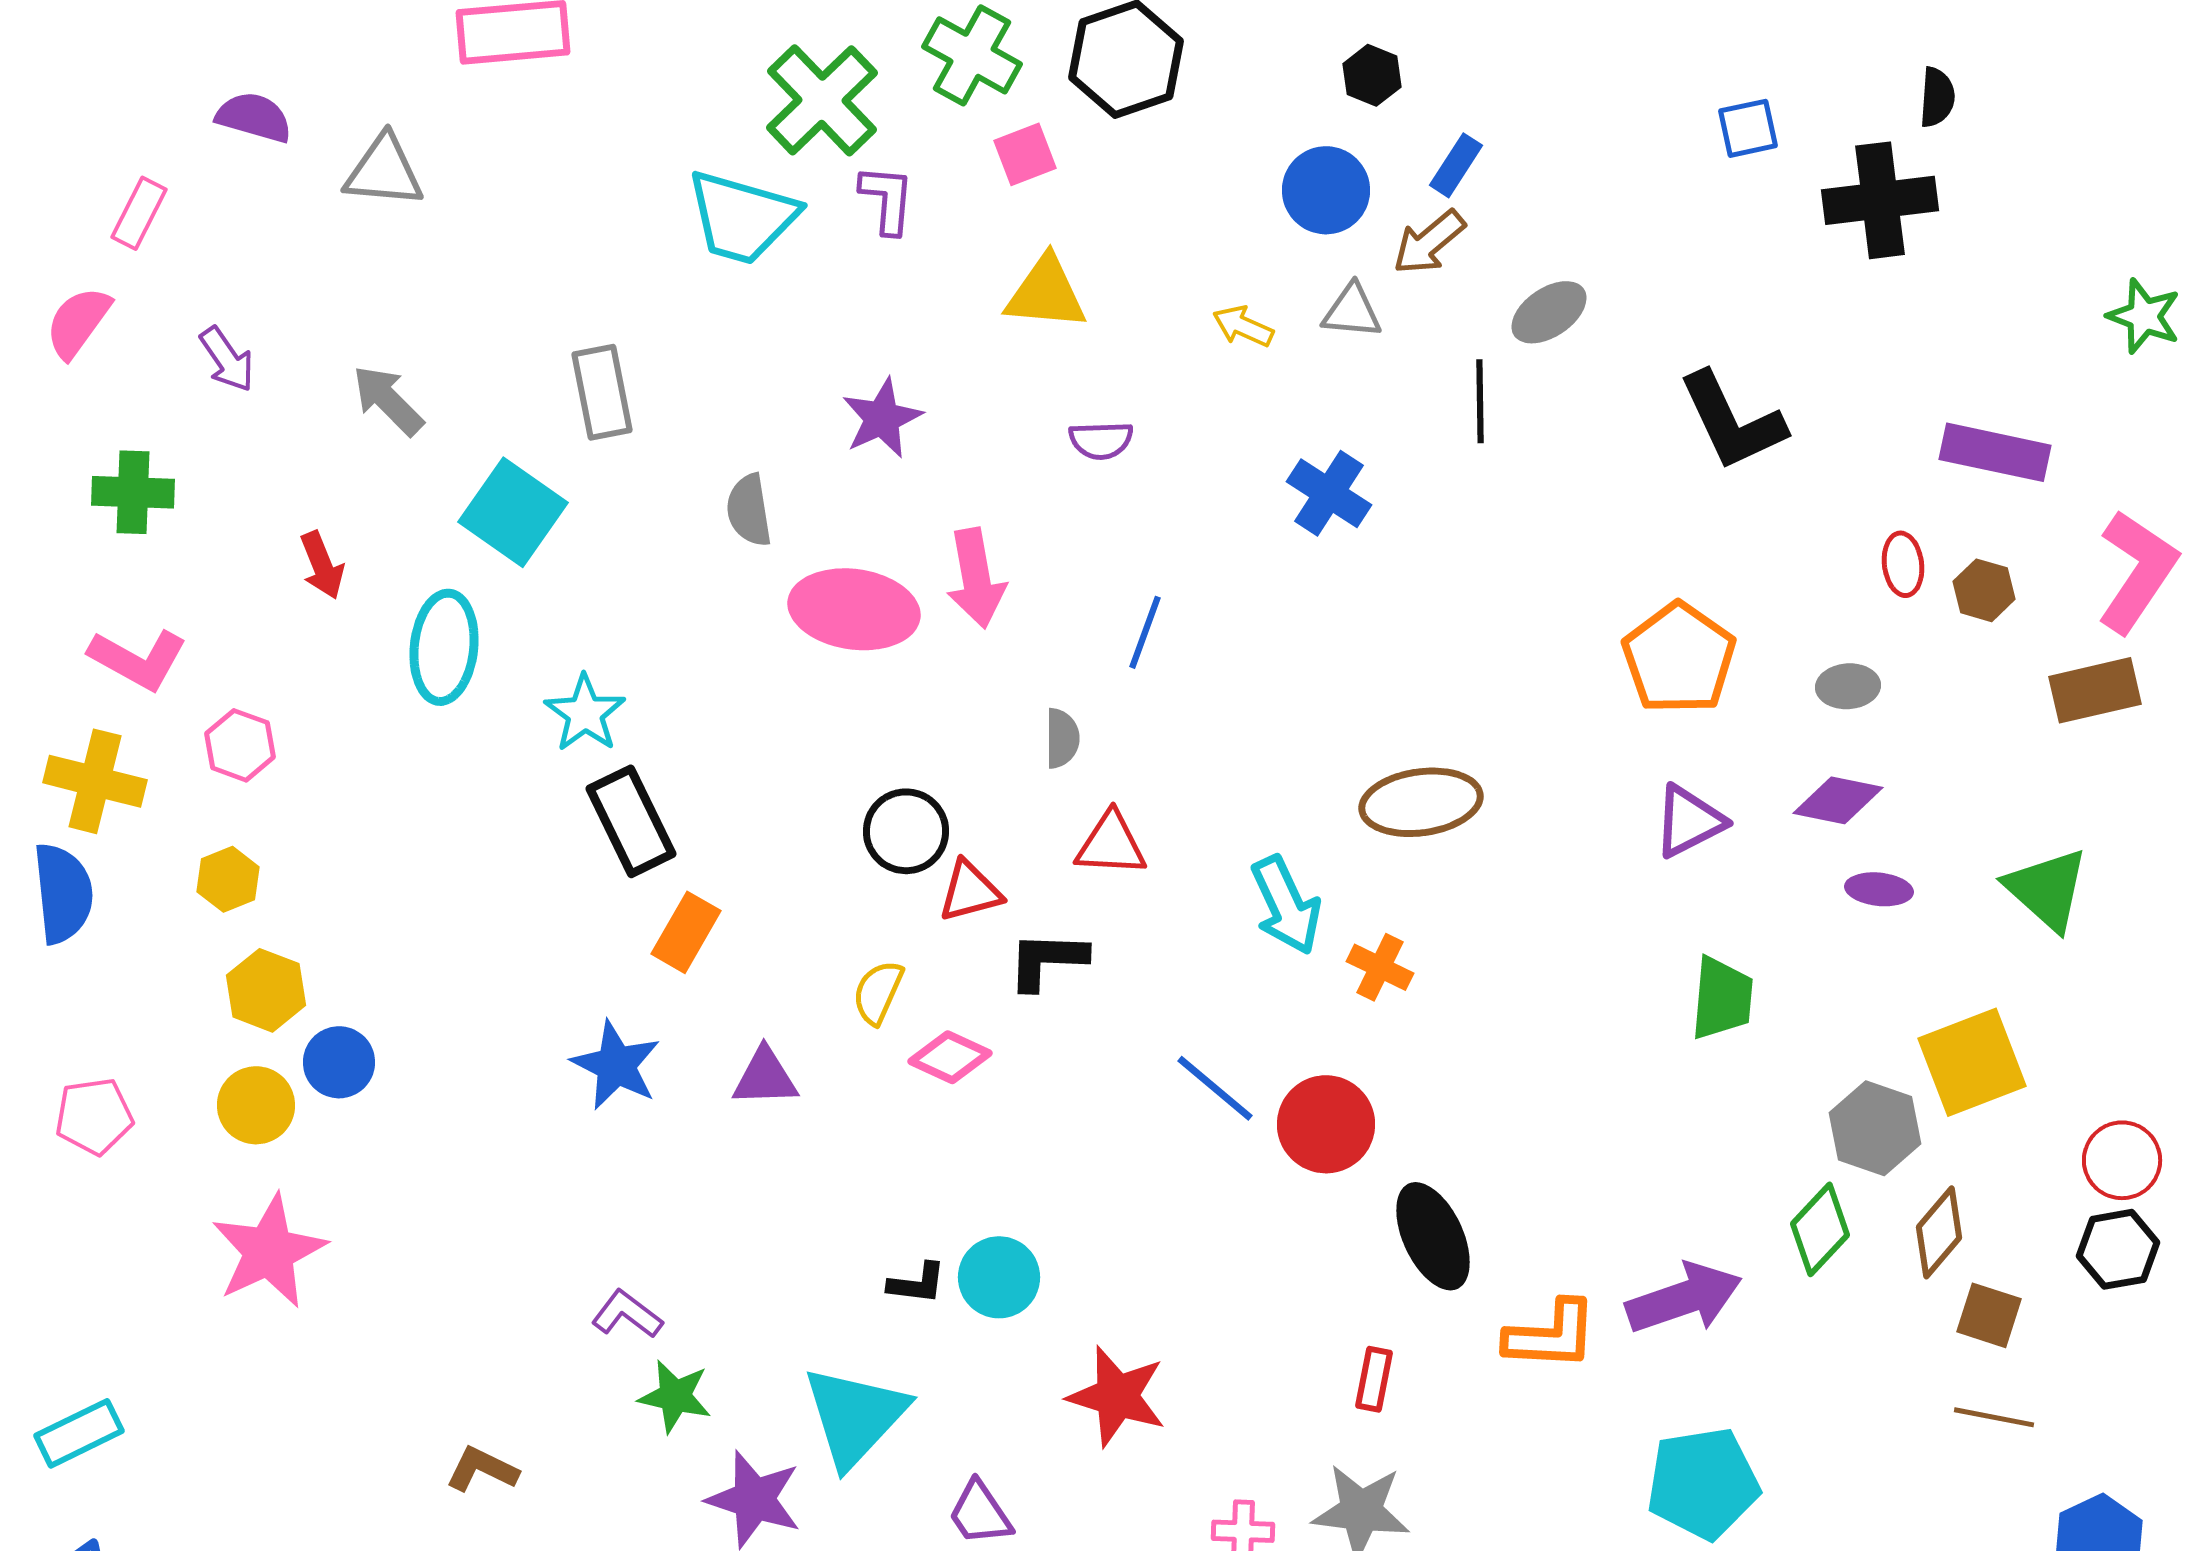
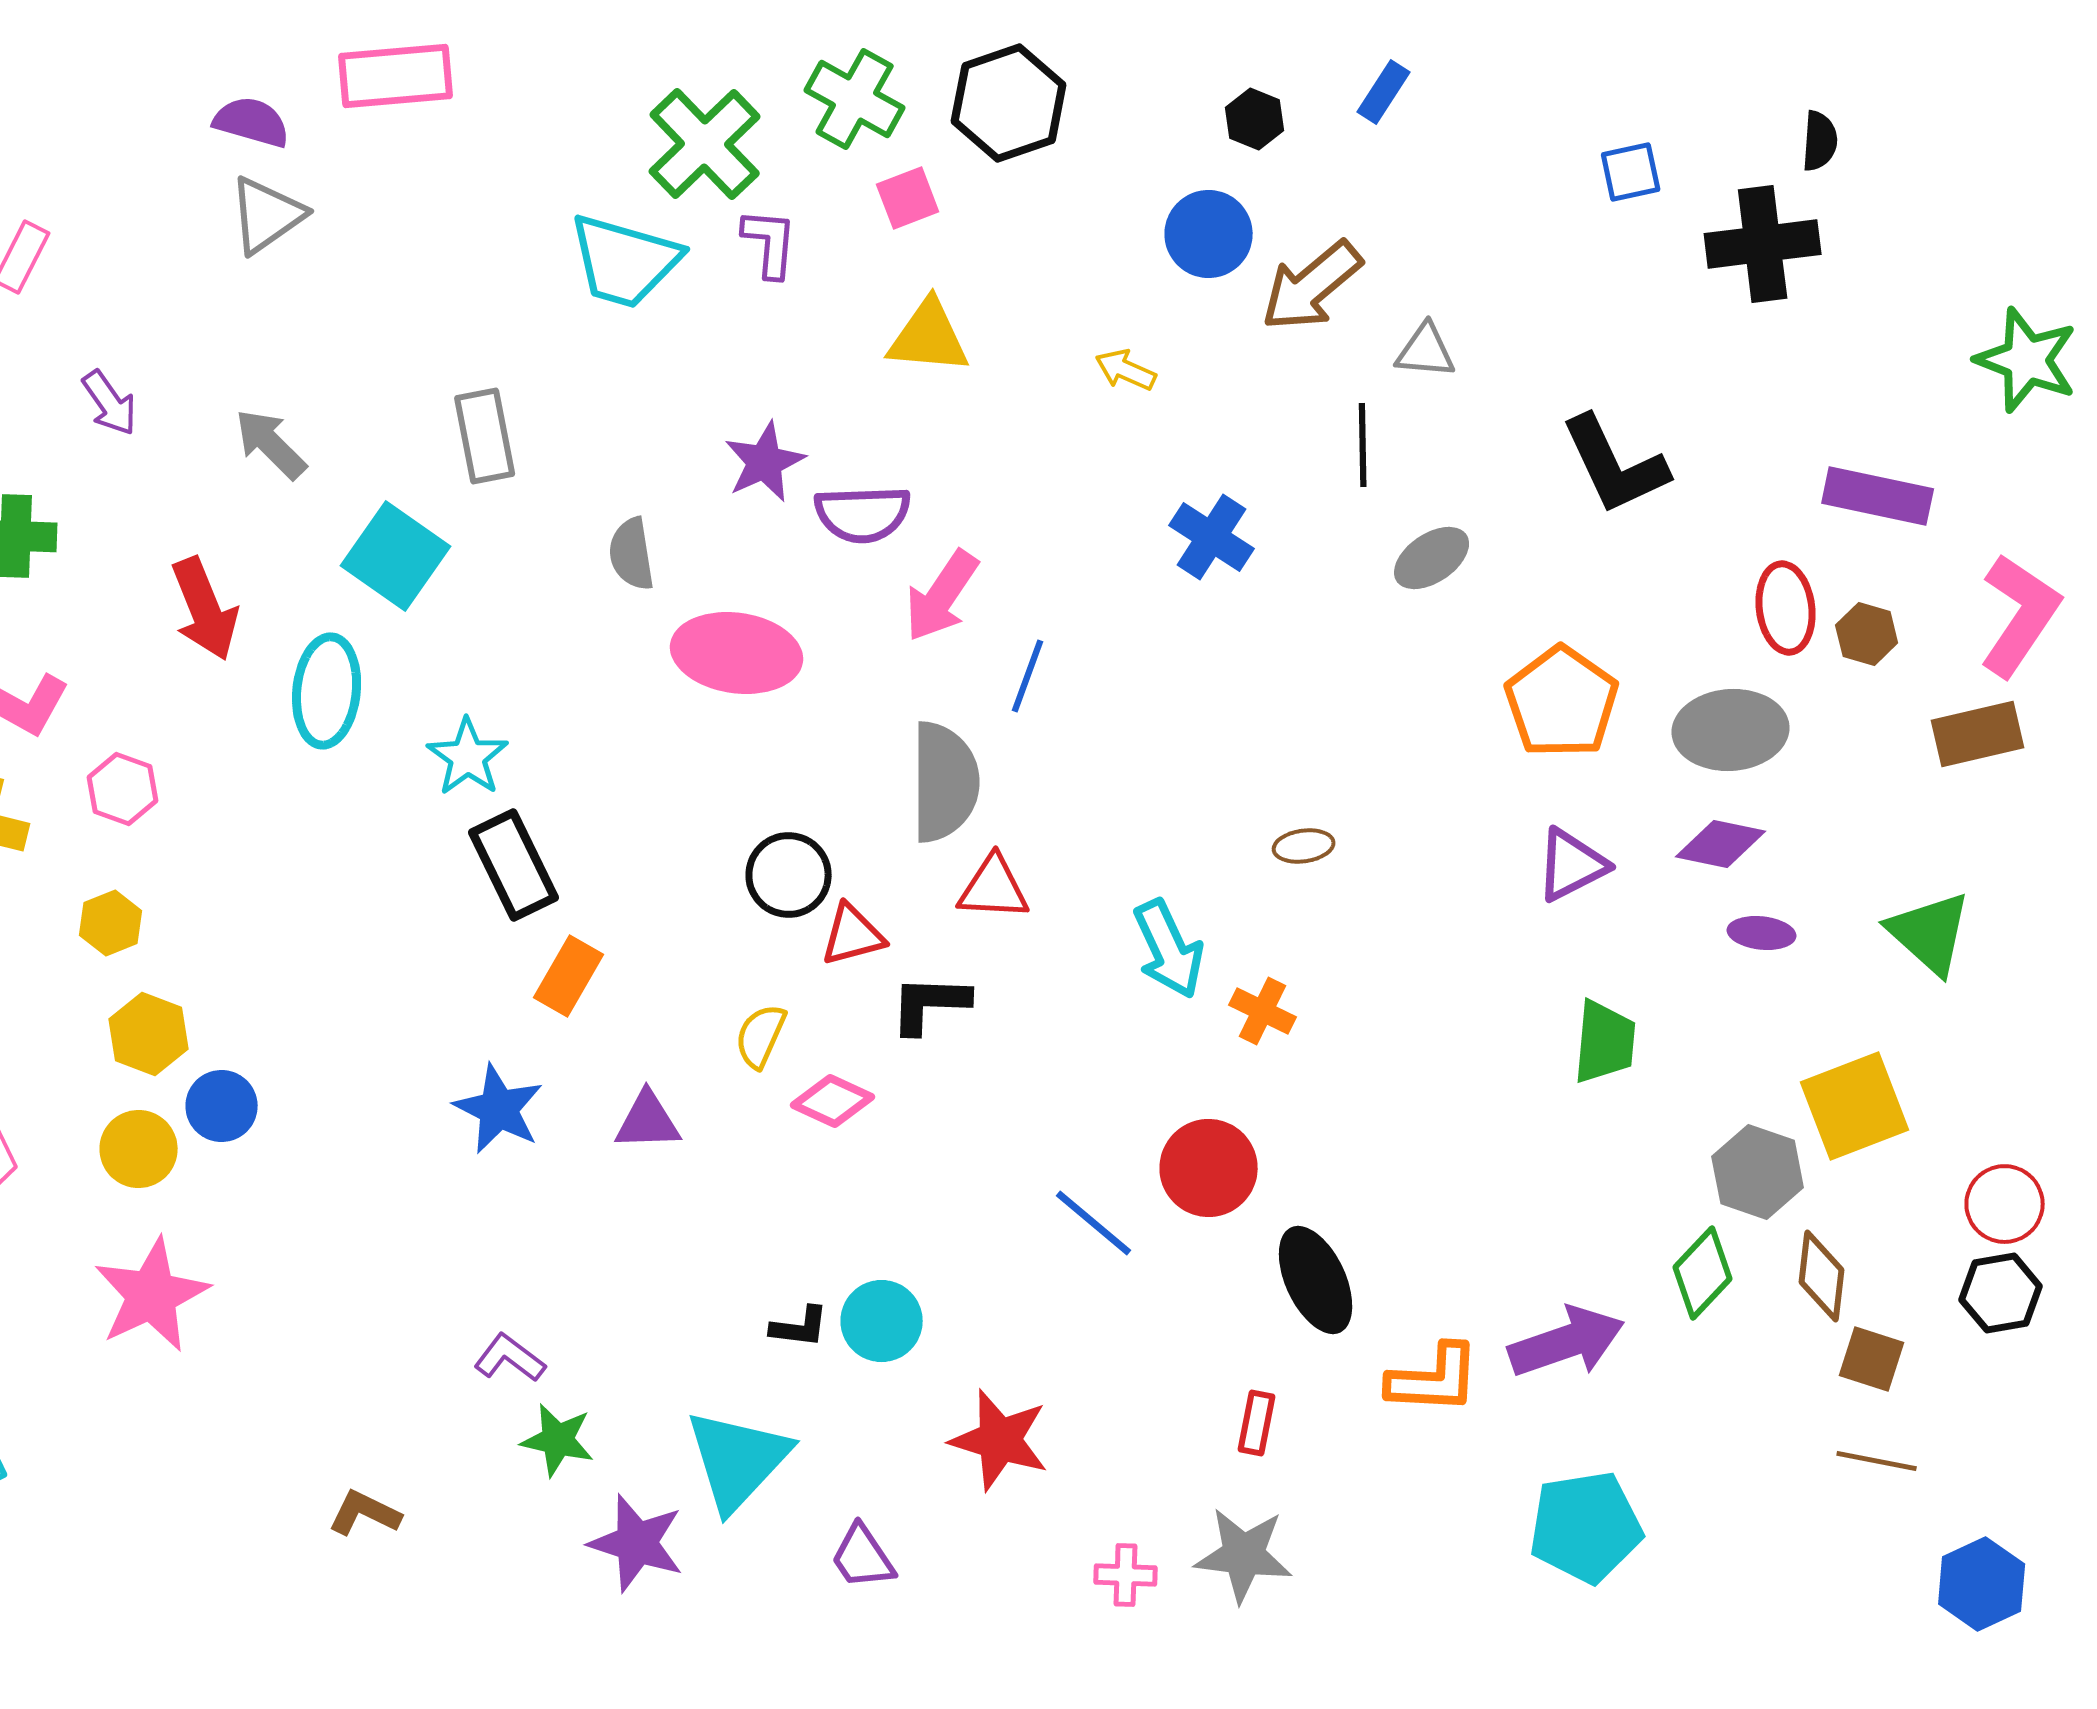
purple semicircle: (254, 117) -> (252, 122), moved
blue rectangle: (1456, 165) -> (1384, 92), moved
gray triangle: (384, 171) -> (267, 215), turned -40
brown arrow: (1429, 242) -> (1312, 286), size x1.4
gray triangle: (1352, 311) -> (1426, 351), moved
gray ellipse: (1549, 312) -> (1432, 558), moved
green star: (2144, 316) -> (2027, 360), size x1.4
purple semicircle: (1101, 440) -> (863, 514), moved, size x1.5
red ellipse: (1903, 564) -> (1786, 608), size x1.4
red arrow: (322, 565) -> (205, 609), size x1.5
pink arrow: (976, 578) -> (942, 596), moved, turned 44
gray ellipse: (1848, 686) -> (1731, 730), size x1.8
gray semicircle: (1062, 738) -> (945, 782), size x2.0
brown ellipse: (1421, 802) -> (1304, 846), size x0.5
blue line: (1215, 1088) -> (1094, 1223), moved
brown diamond: (1939, 1232) -> (1822, 1276), turned -34

